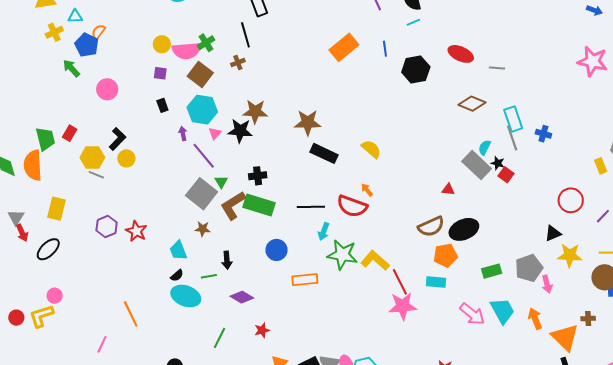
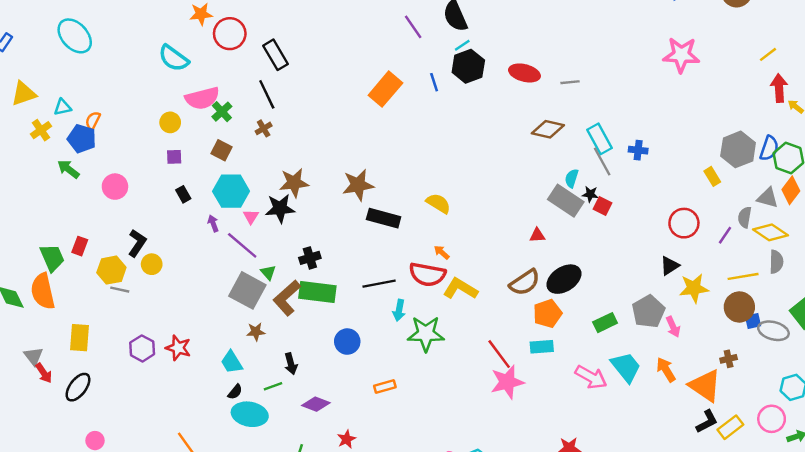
pink semicircle: (186, 51) -> (202, 98), moved
black hexagon: (416, 69) -> (468, 66), moved
brown square: (200, 74) -> (222, 150), size x0.7
yellow L-shape: (375, 260) -> (460, 289), moved
orange rectangle: (305, 280) -> (385, 387), moved, size x0.7

